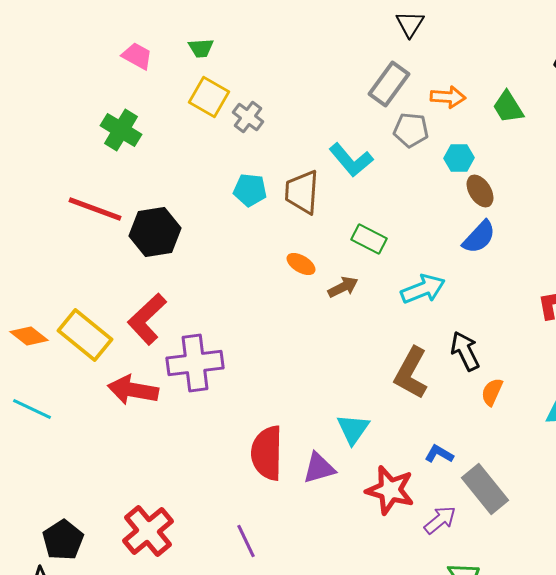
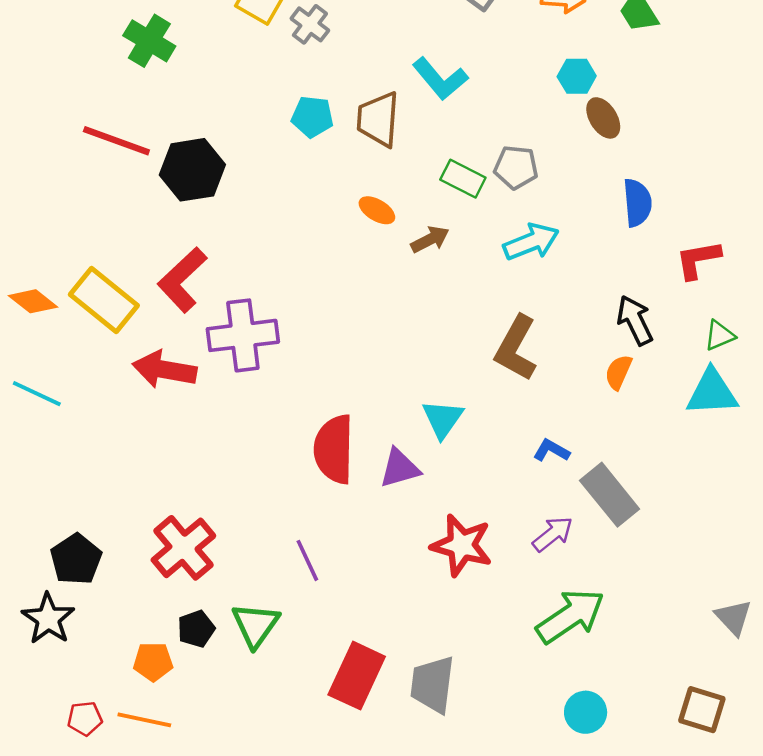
gray pentagon: (411, 130) -> (516, 167), moved
blue semicircle: (479, 237) -> (637, 203), moved, turned -48
black arrow: (465, 351) -> (635, 320), moved
red star: (390, 490) -> (462, 545), moved

